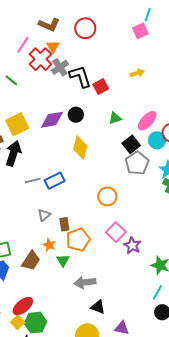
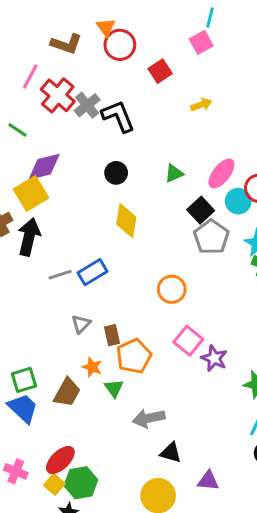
orange triangle: (53, 47) -> (106, 27), moved
red square: (101, 87) -> (160, 71), moved
purple diamond: (52, 120) -> (44, 167), moved

